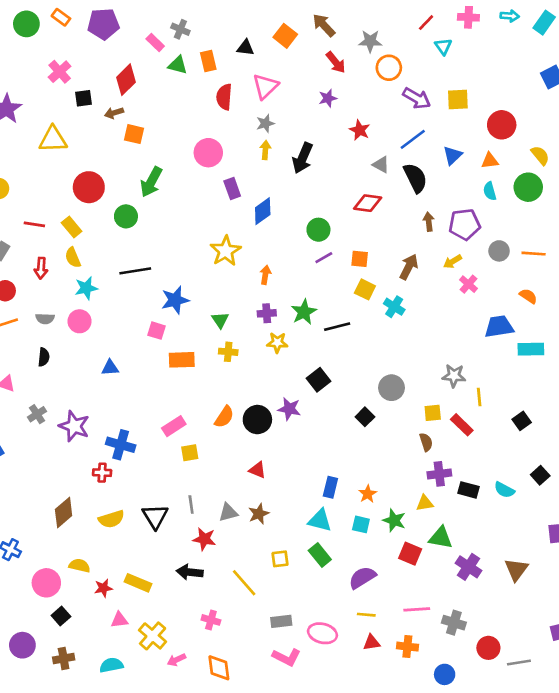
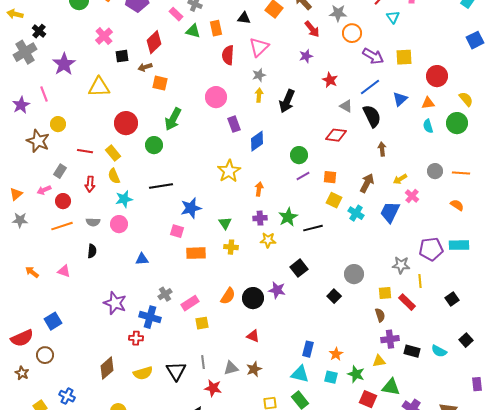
purple pentagon: (465, 224) -> (431, 249), moved
blue trapezoid: (499, 327) -> (390, 212), moved, turned -55
gray cross: (37, 414) -> (165, 294), moved

